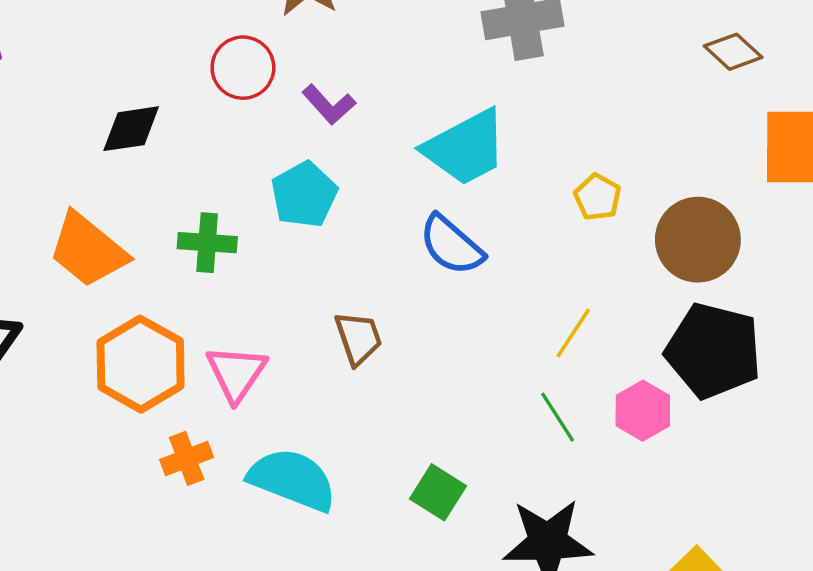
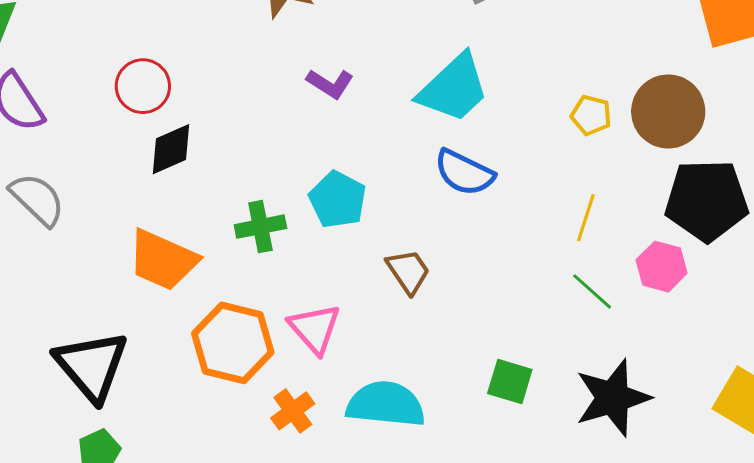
red circle: (243, 68) -> (143, 86), moved
cyan pentagon: (304, 195) -> (338, 200), moved
yellow pentagon: (598, 197) -> (591, 115), moved

